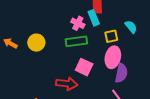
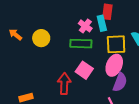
yellow square: (111, 36) -> (116, 44), size x1.5
red arrow: (67, 84) -> (64, 84), turned -105

